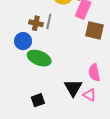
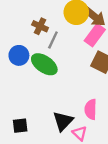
brown cross: (36, 23) -> (40, 26), moved
green ellipse: (39, 58) -> (44, 64), moved

